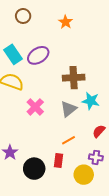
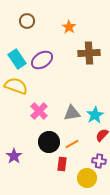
brown cross: (74, 78) -> (89, 53), moved
cyan star: (91, 101) -> (95, 115), moved, turned 30
gray triangle: (69, 109) -> (72, 113), turned 30
black circle: (34, 169) -> (49, 142), moved

